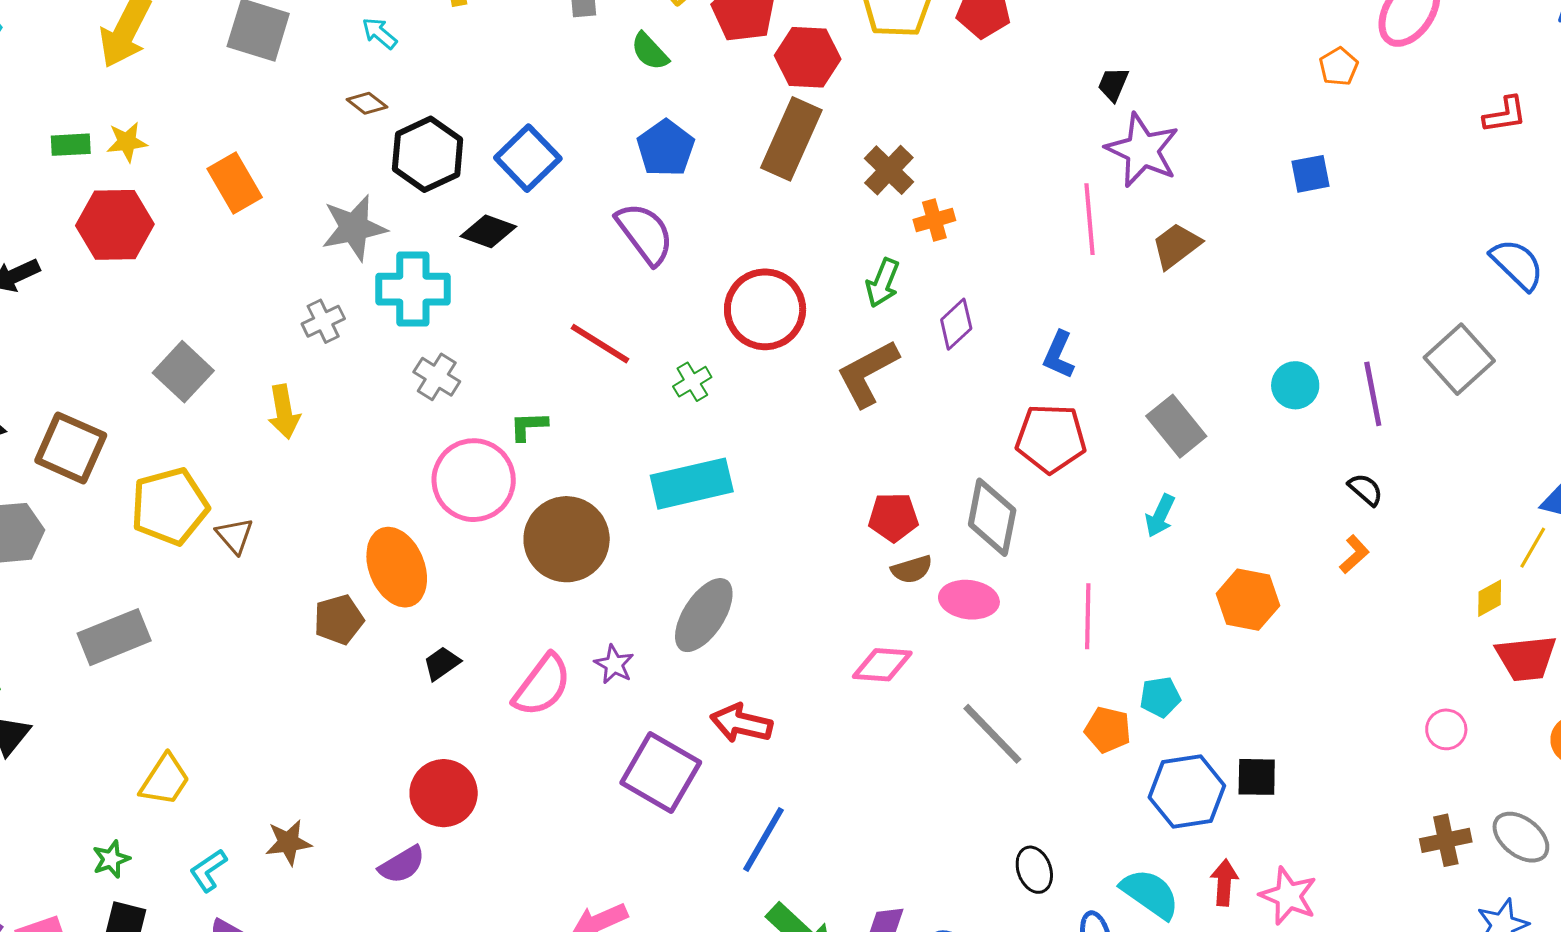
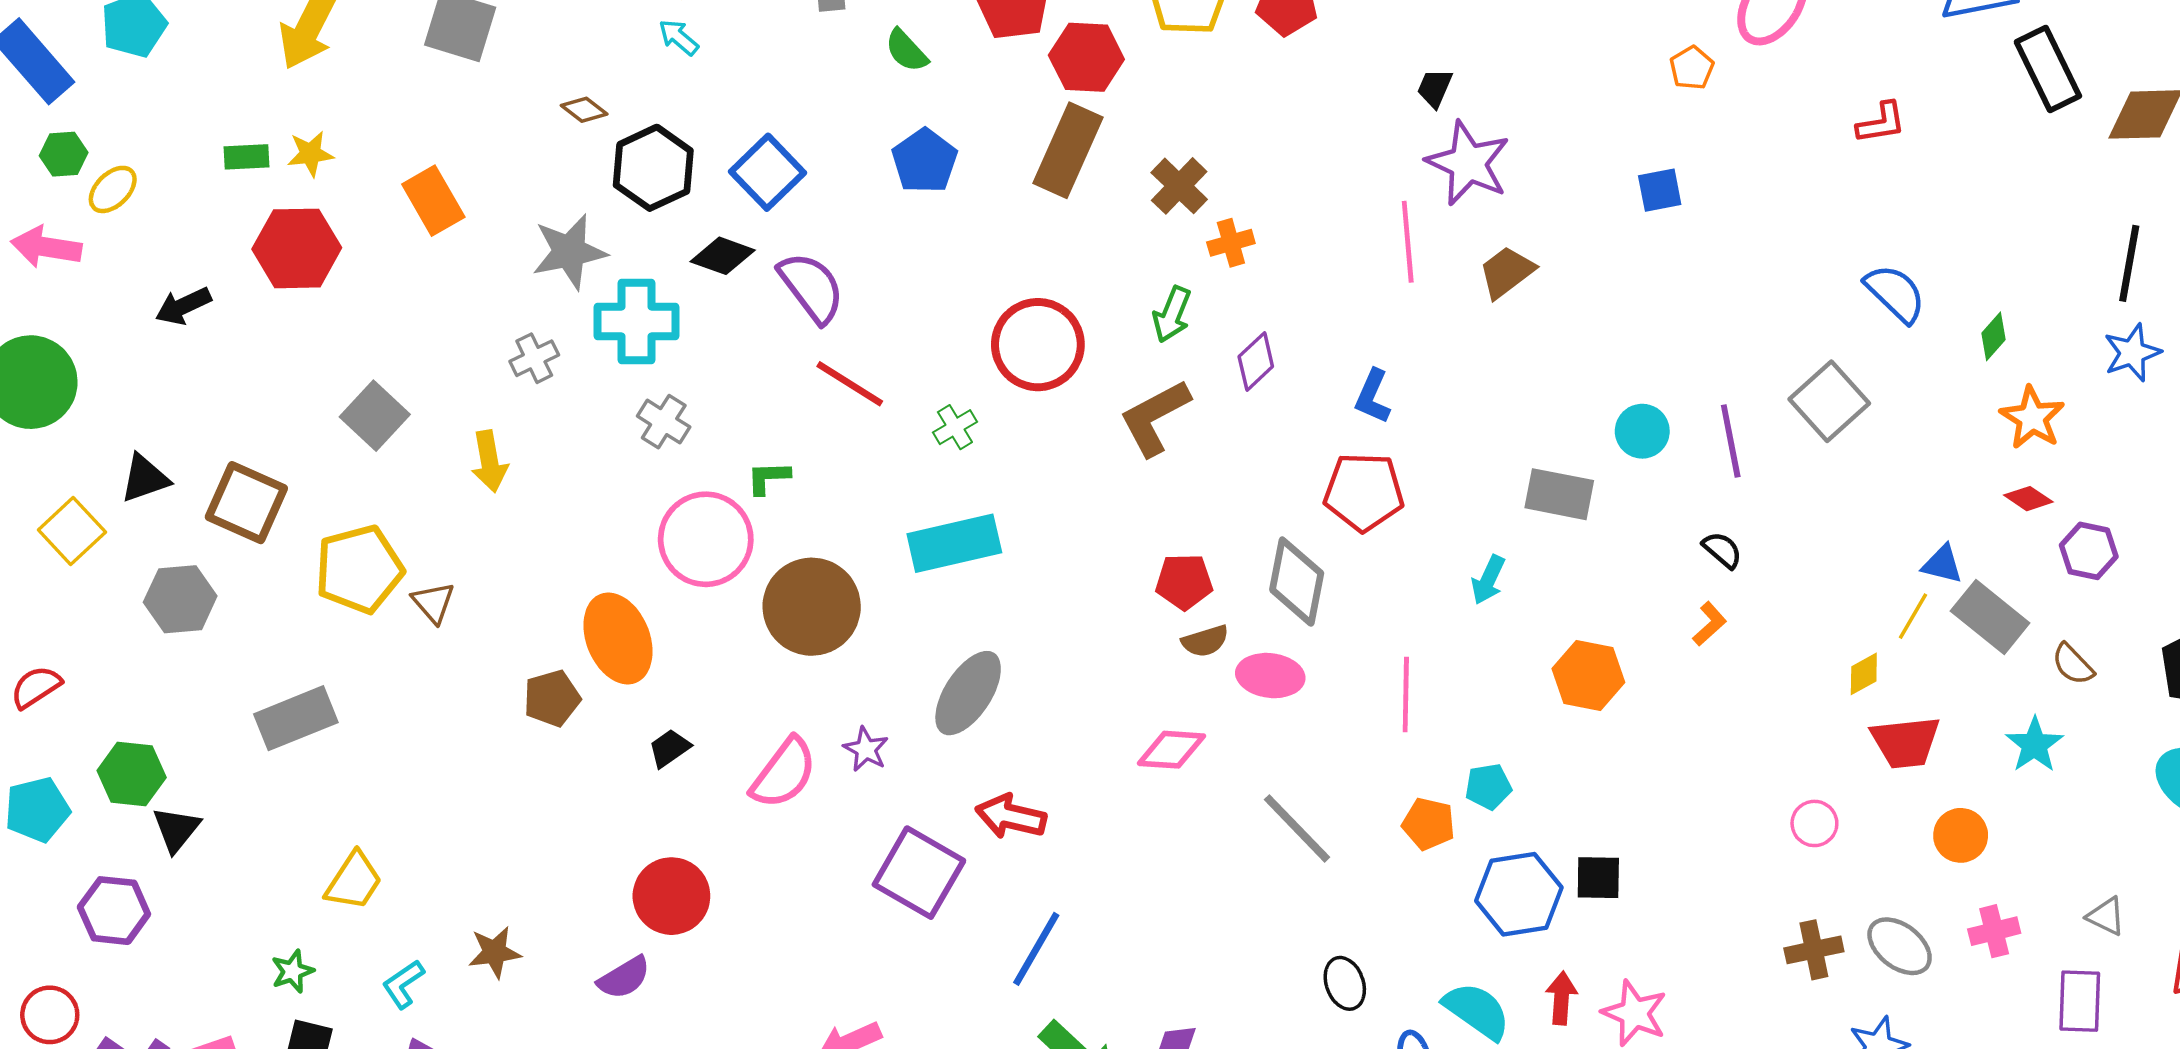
cyan arrow: (379, 33) -> (679, 37), moved
purple semicircle: (645, 233) -> (811, 287), moved
gray rectangle: (1176, 426) -> (1559, 494), moved, turned -40

